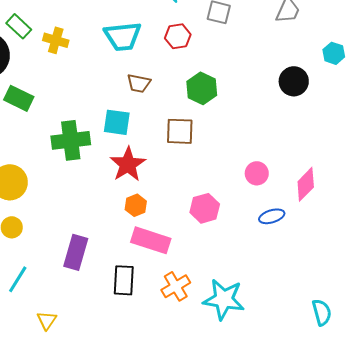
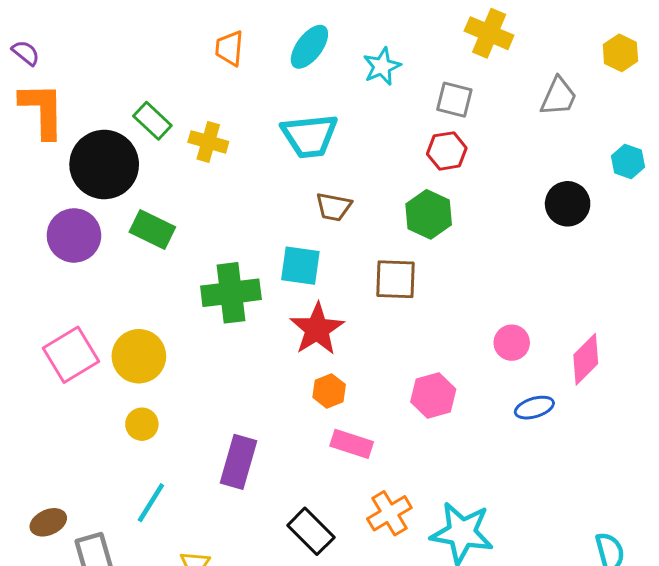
red hexagon: (178, 36) -> (447, 151), moved
pink rectangle: (151, 240) -> (352, 444), size x0.7
black rectangle: (124, 280) -> (311, 531), moved, turned -48

